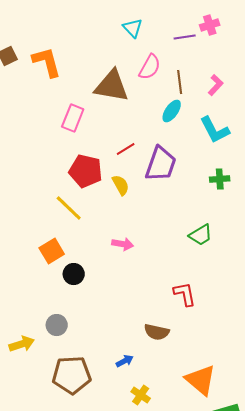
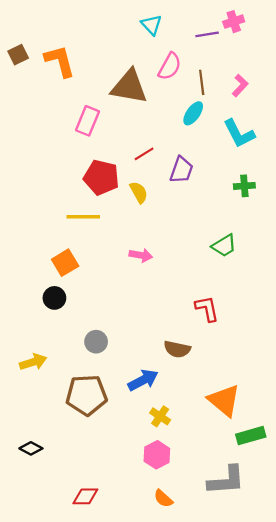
purple trapezoid: (161, 164) -> (181, 170), size x0.7
yellow line: (69, 208) -> (83, 217), turned -44
black circle: (74, 274) -> (54, 298), moved
gray circle: (57, 325) -> (96, 342), moved
blue arrow: (125, 361) -> (143, 380), size x1.6

